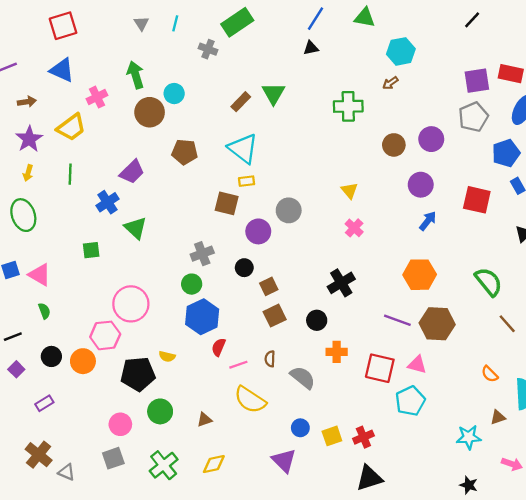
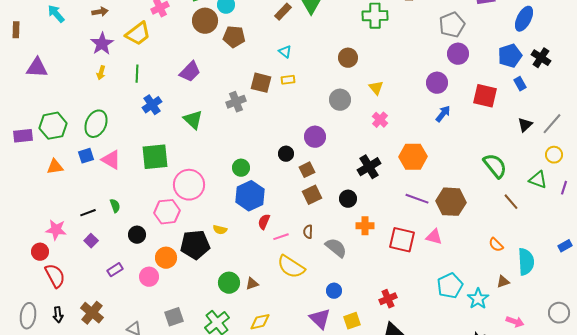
gray pentagon: (473, 117) -> (452, 25), moved
purple circle: (431, 139) -> (458, 54), moved
brown circle: (394, 145) -> (348, 58), moved
cyan triangle: (243, 148) -> (285, 52), size x0.5
brown pentagon: (185, 152) -> (234, 37), moved
blue cross: (107, 202) -> (152, 105), moved
brown square: (227, 203) -> (261, 83), moved
gray circle: (289, 210) -> (340, 100), moved
green ellipse: (23, 215) -> (96, 124), moved, turned 44
purple circle: (258, 231) -> (315, 137), moved
green square: (91, 250) -> (155, 157), moved, size x1.8
gray cross: (202, 254) -> (236, 102), moved
orange hexagon: (420, 275) -> (413, 157), moved
green semicircle: (44, 311) -> (115, 206), moved
black circle: (51, 356) -> (137, 235), moved
orange circle: (83, 361) -> (166, 258), moved
cyan pentagon: (410, 401) -> (450, 286), moved
green circle: (160, 411) -> (229, 283), moved
pink circle: (120, 424) -> (149, 277), moved
yellow square: (332, 436) -> (352, 321), moved
cyan star: (469, 437) -> (478, 299), turned -30
brown cross: (39, 455) -> (92, 313), moved

